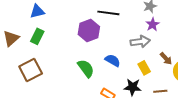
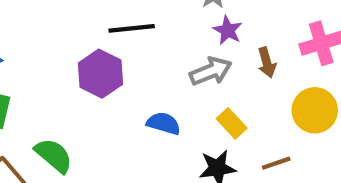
brown arrow: (166, 59) -> (267, 62), moved, turned 40
green semicircle: (86, 68) -> (54, 155), moved

